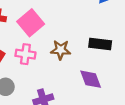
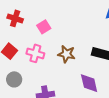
pink square: (31, 23) -> (44, 27), size x0.6

